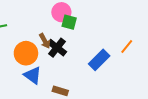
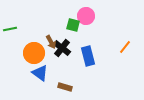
pink circle: (61, 12) -> (86, 16), moved
blue rectangle: (99, 60) -> (88, 56), moved, turned -60

